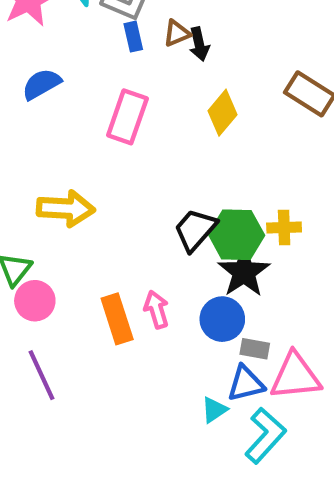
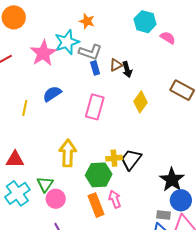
yellow arrow: (66, 208) -> (68, 153), turned -88
yellow cross: (284, 228) -> (114, 158), moved
green hexagon: (236, 235) -> (99, 175), moved
black star: (244, 272) -> (172, 180), moved
blue circle: (222, 319) -> (181, 200), moved

